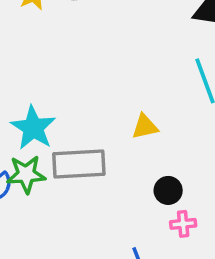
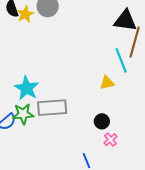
yellow triangle: (145, 127) -> (107, 83), moved
pink cross: (183, 224) -> (111, 140), turned -32

